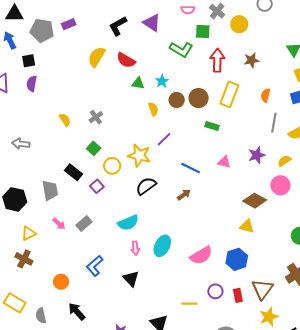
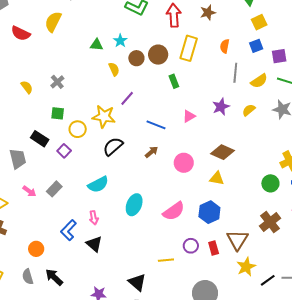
red semicircle: (126, 60) -> (21, 33), moved
green rectangle: (212, 126) -> (174, 81), turned 56
green square: (94, 148) -> (58, 113), turned -32
pink triangle: (224, 162) -> (189, 116), turned -40
pink circle: (280, 185) -> (184, 163), moved
pink arrow: (135, 248) -> (94, 218), moved
black triangle: (131, 279) -> (94, 244), moved
gray semicircle: (41, 316) -> (28, 277), moved

